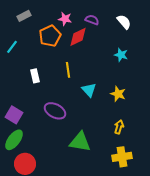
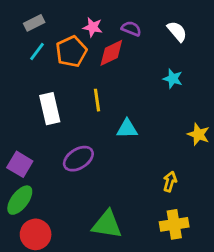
cyan line: (12, 47) -> (37, 51), moved
white rectangle: (35, 76) -> (50, 109), size x1.5
cyan triangle: (89, 90) -> (127, 129), turned -49
yellow star: (118, 94) -> (198, 134), moved
purple ellipse: (55, 111) -> (78, 159), turned -60
green triangle: (80, 142) -> (107, 224), moved

